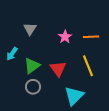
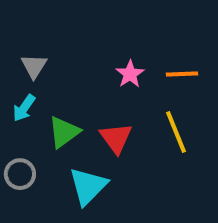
gray triangle: (30, 29) -> (34, 66), moved
gray circle: (33, 87) -> (20, 174), moved
cyan triangle: (74, 96) -> (88, 186), moved

